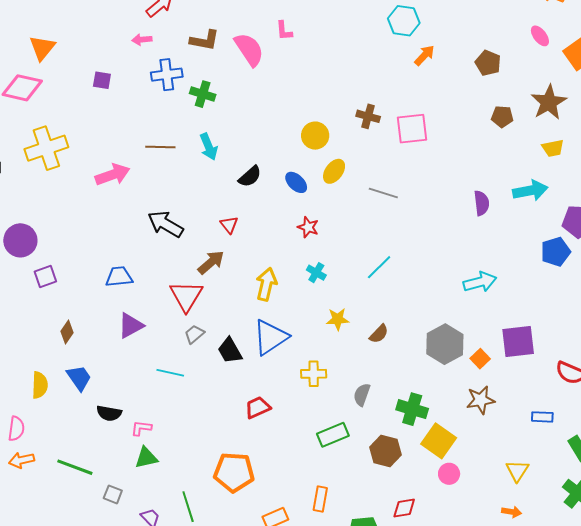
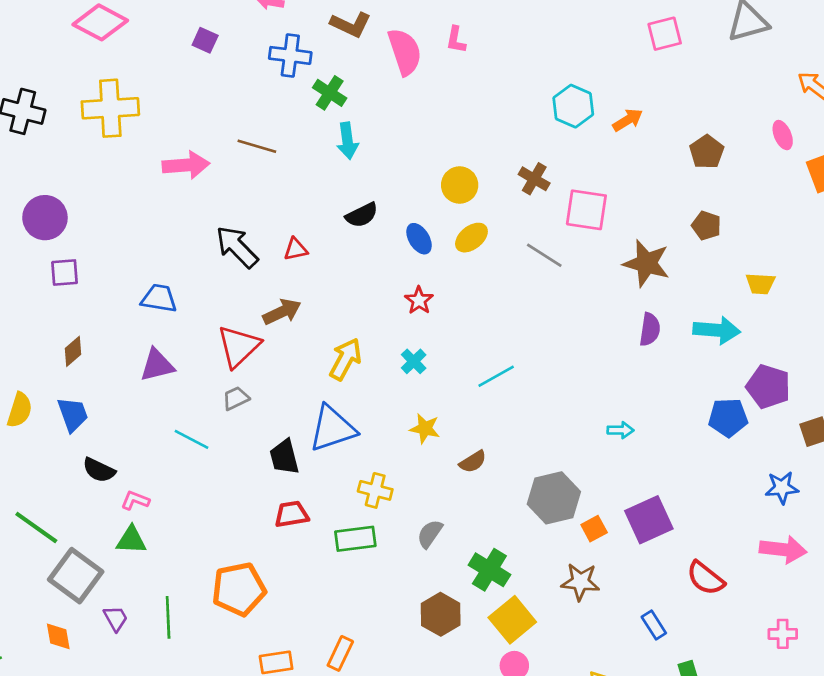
cyan hexagon: (404, 21) -> (573, 106), moved
brown star: (549, 102) -> (646, 263), moved, turned 30
cyan arrow: (209, 147) -> (347, 141), moved
gray line: (383, 193) -> (544, 255), moved
red triangle: (229, 225) -> (296, 249), moved, turned 42
cyan arrow: (480, 282) -> (620, 430), size x0.6
purple square: (518, 341) -> (649, 520), turned -33
black trapezoid: (230, 351) -> (284, 457), moved
blue rectangle: (542, 417) -> (654, 625), turned 40
green rectangle: (333, 435) -> (355, 539), moved
orange pentagon: (234, 472) -> (239, 589), turned -30
gray square: (113, 494) -> (76, 576), size x2.0

